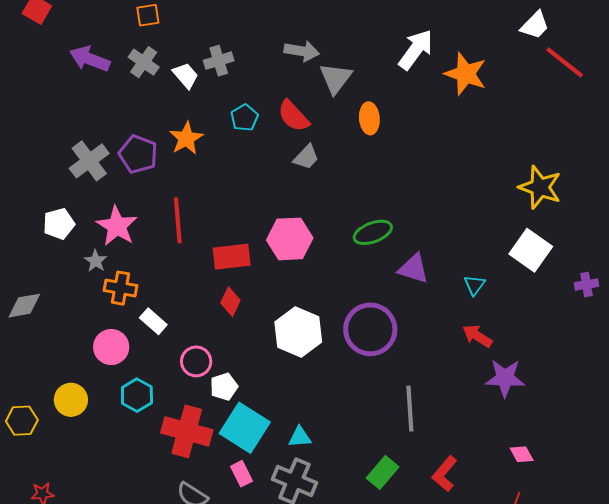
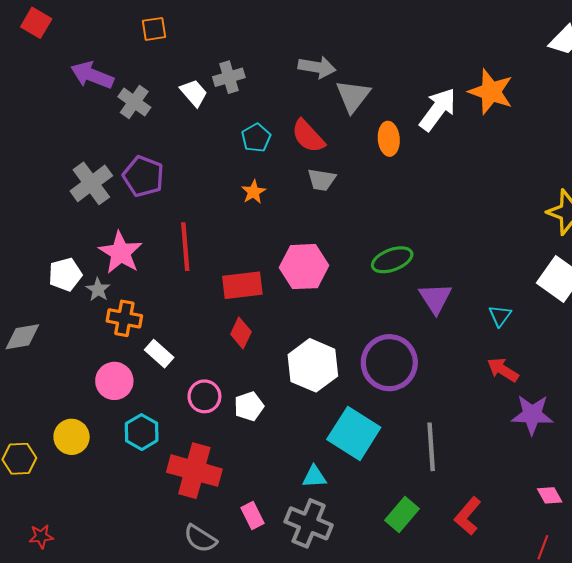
white arrow: (416, 50) -> (438, 109), moved
gray cross: (144, 62) -> (134, 102), moved
orange star: (186, 138) -> (254, 192), moved, size x0.7
gray trapezoid: (306, 157) -> (322, 180), turned 56
white pentagon: (59, 224) -> (65, 274), moved
purple triangle: (414, 269) -> (435, 298), turned 40
white pentagon: (224, 387) -> (249, 406), moved
cyan square: (245, 428) -> (354, 433), moved

